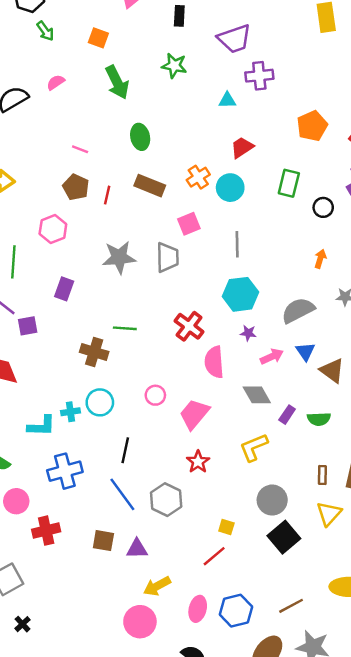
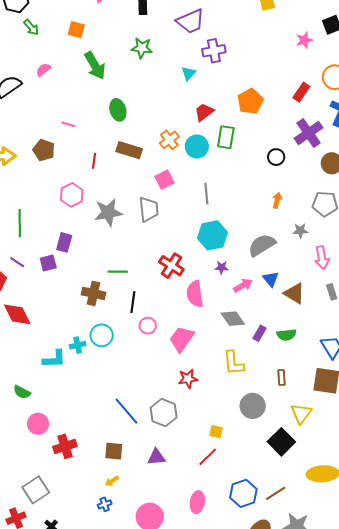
cyan triangle: (227, 100) -> (189, 73), turned -42
orange pentagon: (312, 126) -> (250, 101), moved
green rectangle: (289, 183) -> (226, 137), moved
brown pentagon: (76, 187) -> (44, 150), moved
pink hexagon: (53, 229) -> (72, 195), moved
purple square: (28, 326) -> (48, 263), moved
yellow L-shape: (254, 447) -> (234, 363), turned -68
black line: (125, 450) -> (133, 302), moved
red star: (198, 462) -> (188, 379), turned 30
blue cross: (65, 471) -> (105, 504), moved, size x0.5
brown rectangle: (322, 475) -> (281, 377), moved
black square: (284, 537) -> (281, 442), moved
purple triangle: (137, 549) -> (156, 457), moved
yellow arrow: (157, 586) -> (112, 481), moved, size x0.6
blue hexagon: (236, 611) -> (243, 493), moved

